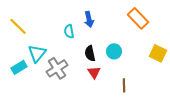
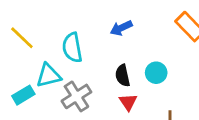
blue arrow: (89, 19) -> (121, 28), turned 77
cyan semicircle: (69, 31) -> (72, 48), moved, size x1.5
cyan triangle: (37, 53) -> (48, 75), turned 36

